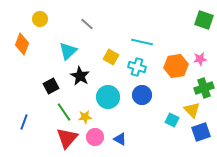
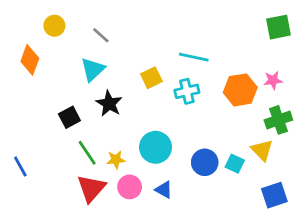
green square: (204, 20) -> (278, 27), turned -30
gray line: (87, 24) -> (101, 35), moved
yellow square: (111, 57) -> (151, 78), turned 35
cyan cross: (137, 67) -> (187, 91), turned -30
blue circle: (142, 95) -> (205, 162), moved
cyan circle: (108, 97) -> (156, 147), moved
blue line: (24, 122) -> (20, 166), moved, turned -49
blue square: (201, 132) -> (274, 195), moved

